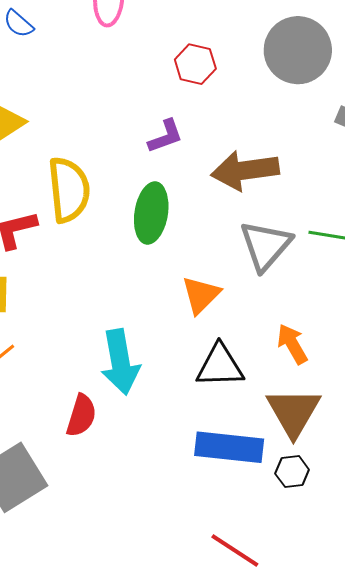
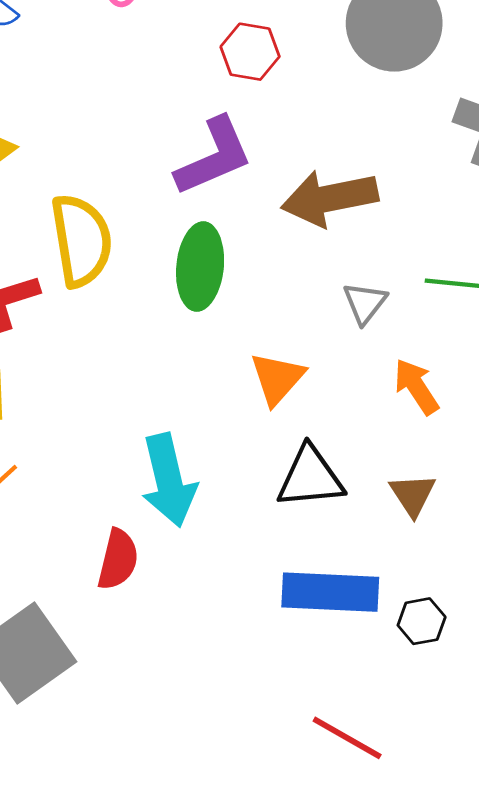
purple L-shape: (166, 136) -> (214, 157), size x1.6
gray triangle: (266, 246) -> (365, 303), size x0.6
orange arrow: (292, 344) -> (416, 387), moved
brown triangle: (294, 412) -> (413, 495), moved, size x0.6

